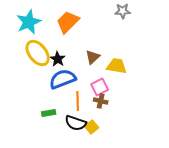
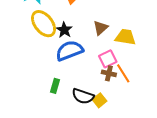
orange line: (78, 101) -> (123, 73), moved, turned -30
green rectangle: (49, 113) -> (55, 86), turned -64

